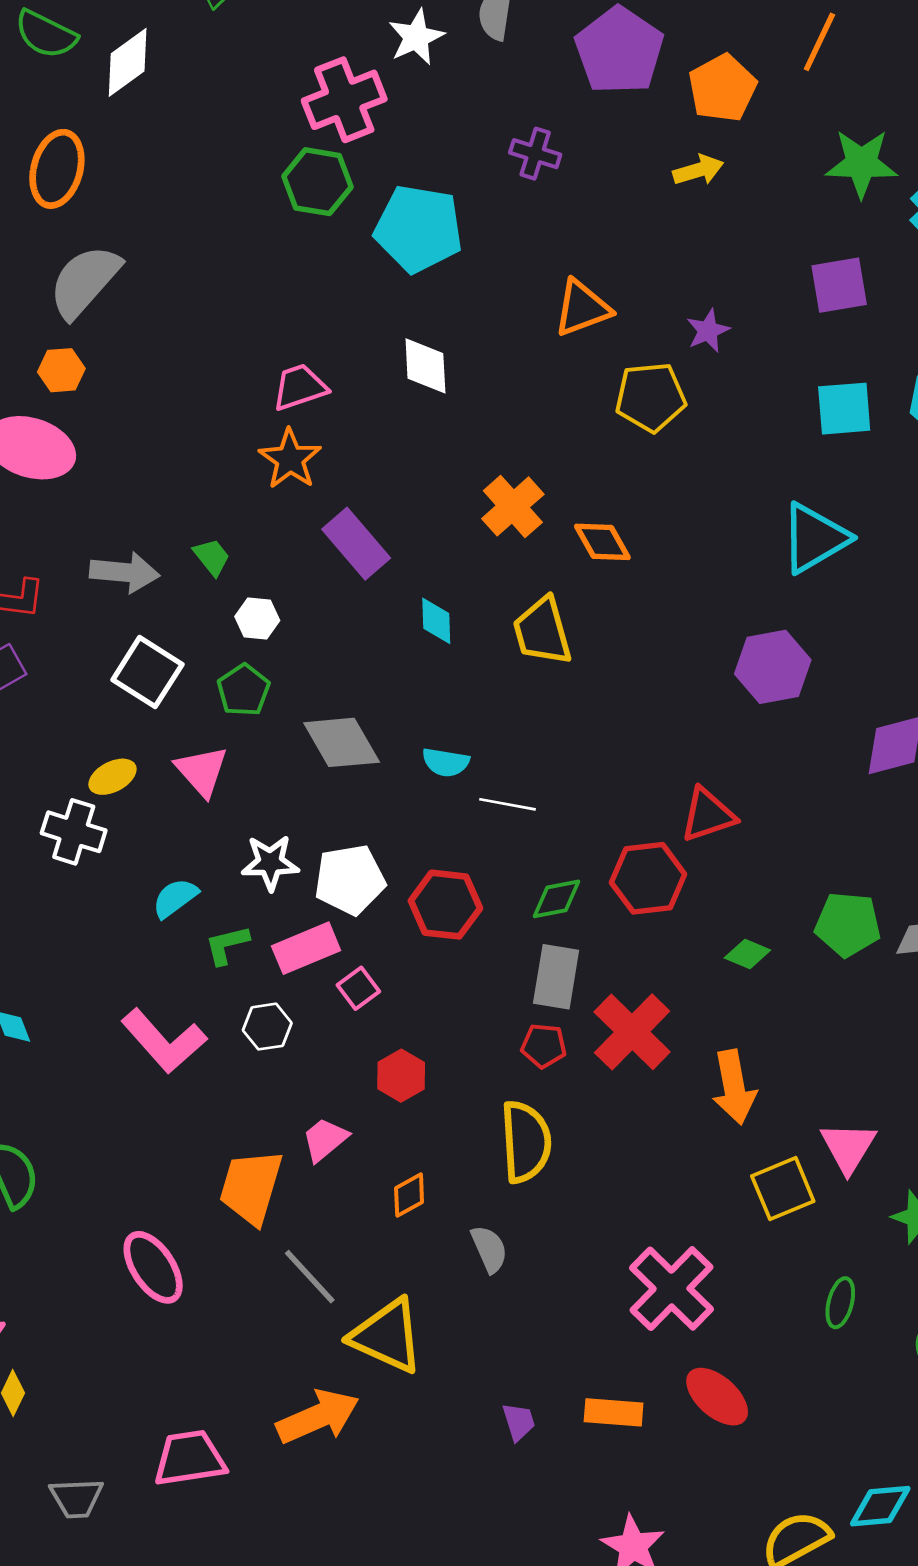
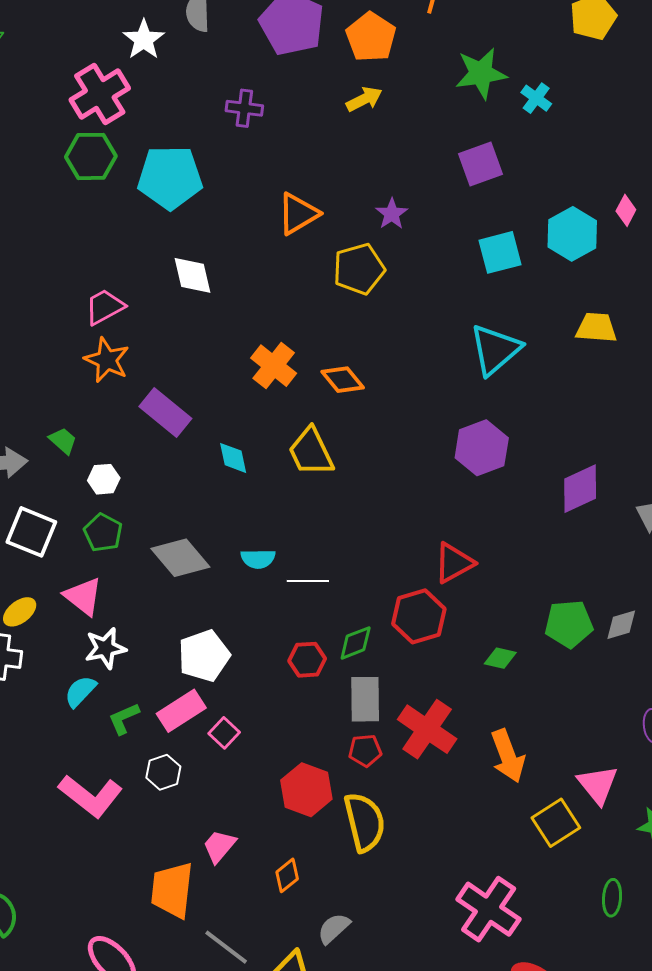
white star: (270, 863) -> (105, 648), moved
red hexagon: (445, 905) -> (307, 660), moved, size x0.7
red hexagon: (401, 1076) -> (306, 790), moved, size x1.4
gray semicircle: (489, 1249) -> (334, 928), moved, turned -99

